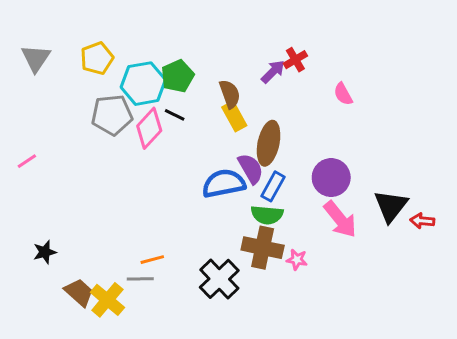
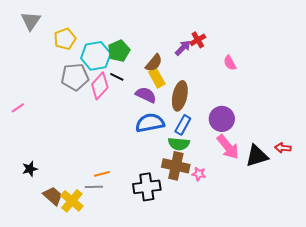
gray triangle: (36, 58) -> (31, 21), moved
brown semicircle: (230, 94) -> (154, 63), turned 60
purple semicircle: (251, 169) -> (146, 95), moved, turned -35
black triangle: (391, 206) -> (257, 156), moved, turned 35
black cross: (219, 279) -> (147, 187), turned 36

